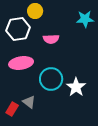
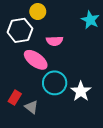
cyan star: (85, 19) -> (90, 20), turned 30
pink ellipse: (21, 63) -> (36, 60), moved, turned 45
red rectangle: (12, 109) -> (15, 98), moved

